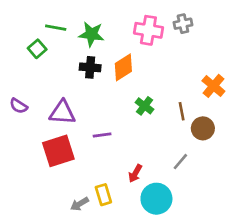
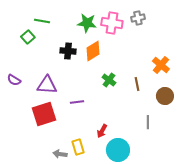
green star: (91, 34) -> (87, 23), moved
brown circle: (203, 128) -> (165, 96), moved
gray line: (180, 162) -> (148, 122), moved, turned -40
gray arrow: (80, 204) -> (60, 154), turned 40

